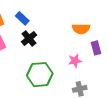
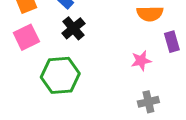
green hexagon: (40, 75) -> (60, 75), moved

